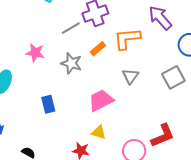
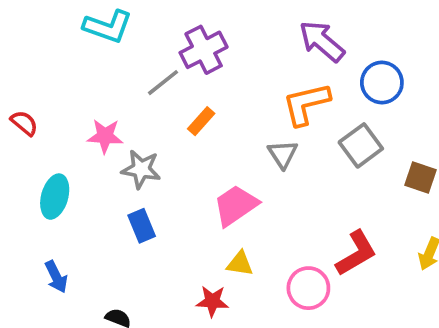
orange L-shape: (127, 39) -> (306, 104), moved
orange rectangle: (98, 49) -> (201, 121), moved
gray star: (71, 63) -> (141, 169), moved

